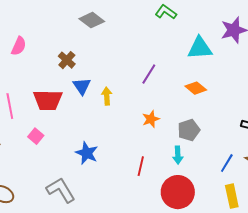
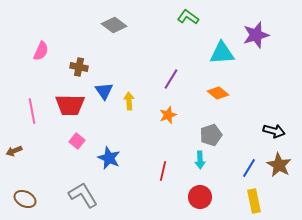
brown cross: (67, 60) -> (79, 67), moved, turned -30
orange star: (151, 119) -> (168, 115), moved
pink square: (36, 136) -> (77, 141), moved
red circle: (178, 192) -> (200, 197), size x0.7

